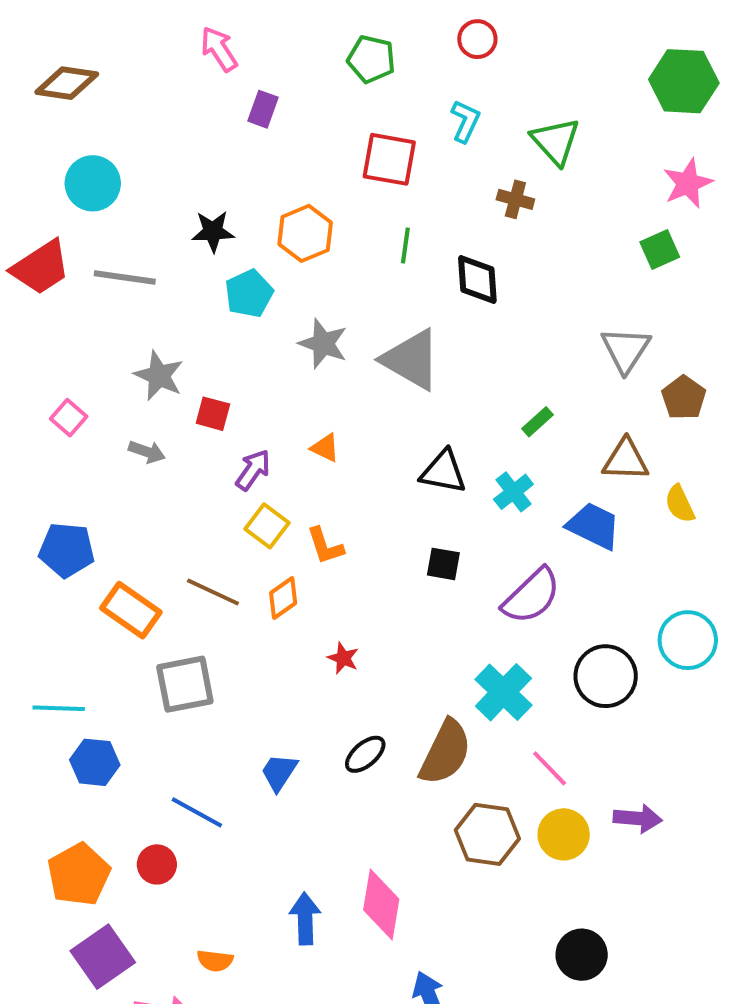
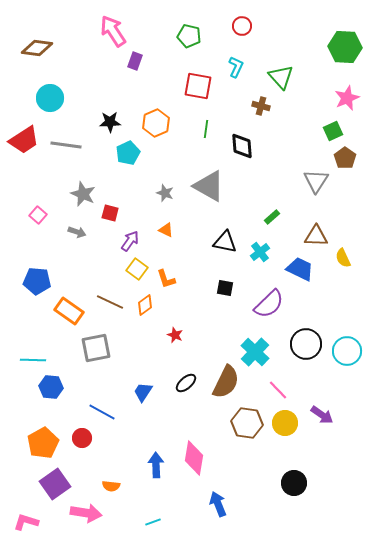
pink arrow: (219, 49) -> (113, 31), size x1.4
gray star: (323, 344) -> (165, 193), moved, size x0.7
brown pentagon: (684, 398) -> (345, 158), moved
cyan circle: (688, 640) -> (347, 351), moved
purple arrow: (638, 818) -> (322, 415), turned 30

